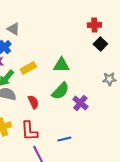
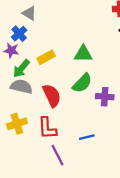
red semicircle: (33, 102) -> (52, 96), size x1.5
purple cross: (80, 103) -> (105, 97), turned -35

